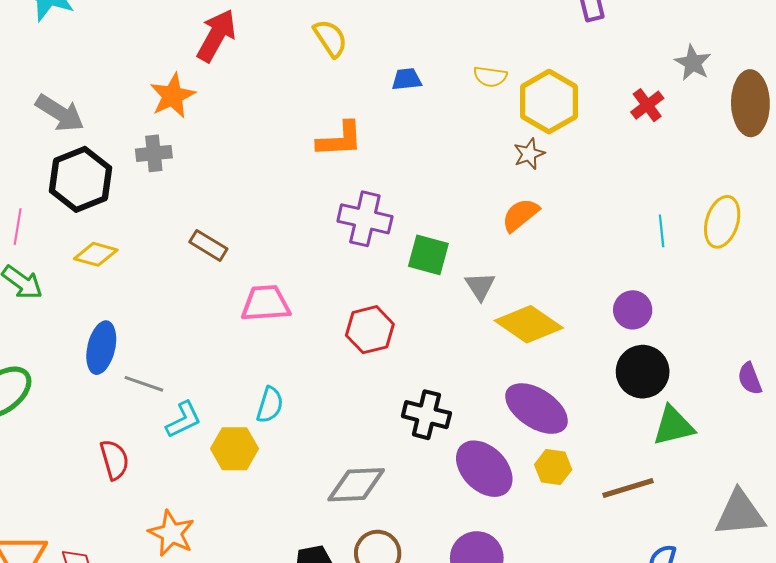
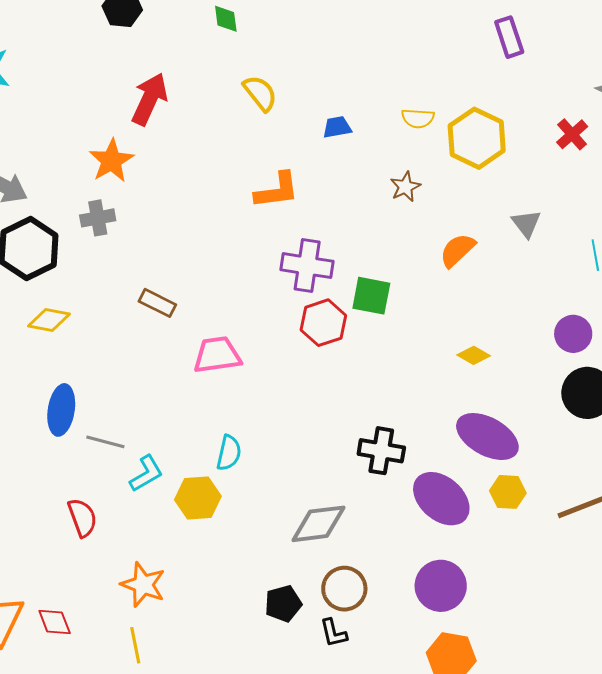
brown star: (529, 154) -> (405, 187), moved
gray triangle: (480, 286) -> (526, 224), moved
yellow diamond: (529, 324) -> (474, 355), size x0.5
red hexagon: (370, 330) -> (323, 323), moved

